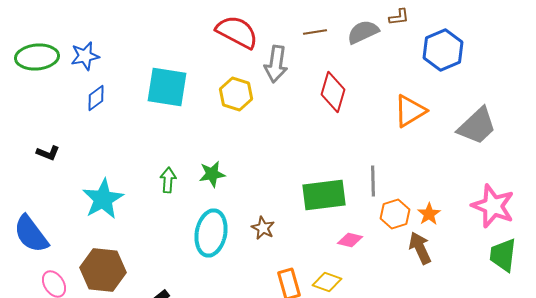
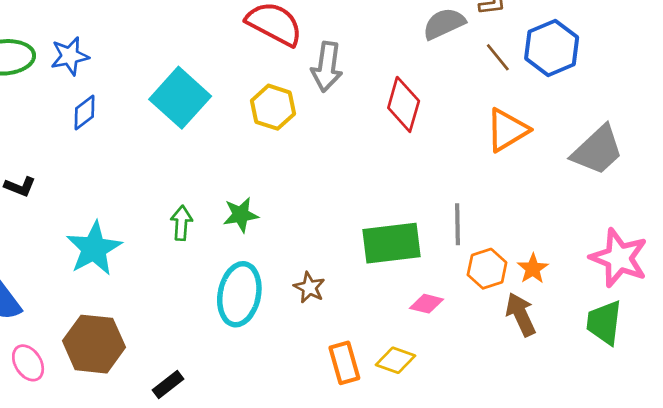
brown line: (315, 32) -> (498, 57), moved, turned 60
cyan square: (167, 87) -> (180, 98), turned 33
green trapezoid: (503, 255) -> (604, 323), moved

